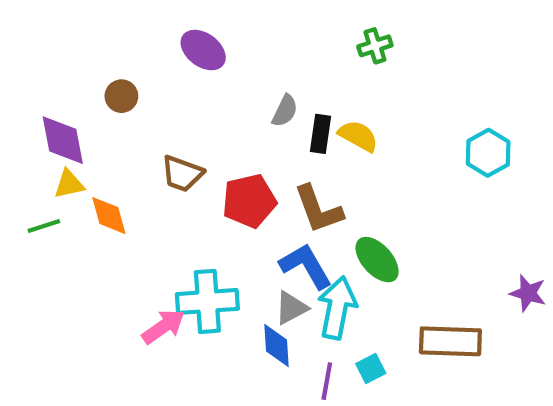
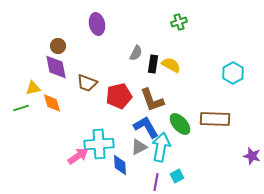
purple ellipse: (203, 50) -> (97, 24), turned 40
purple diamond: (63, 140) -> (56, 67), moved
purple star: (528, 293) -> (252, 156), moved
brown rectangle: (450, 341) -> (215, 119), moved
blue diamond: (276, 345) -> (120, 165), moved

